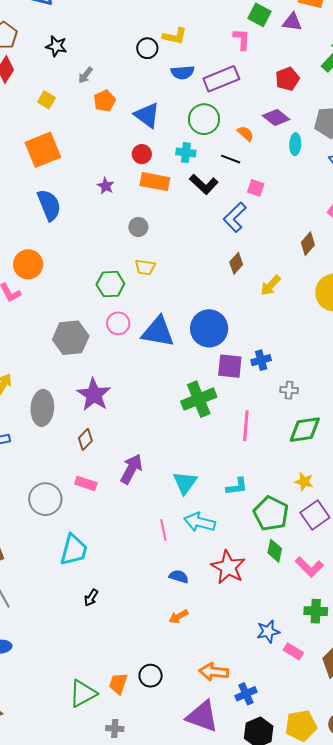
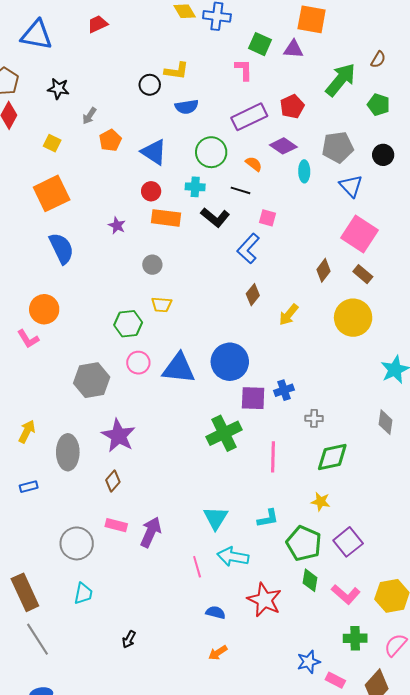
purple rectangle: (221, 79) -> (249, 117), moved
purple arrow: (131, 469) -> (151, 532), moved
yellow star: (304, 482) -> (321, 502), moved
cyan trapezoid: (74, 550) -> (83, 594), moved, size x0.7

